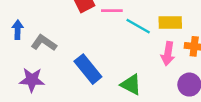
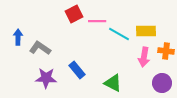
blue rectangle: (88, 69) -> (77, 70), size x0.7
purple star: (32, 80) -> (46, 78), moved

